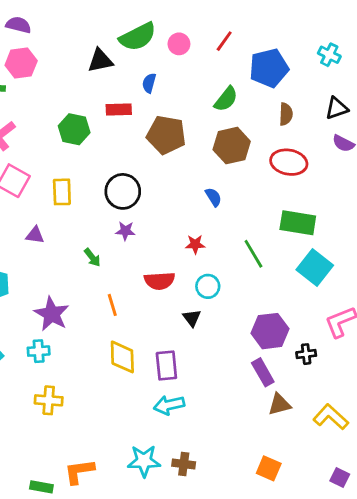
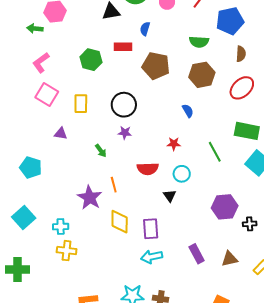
green semicircle: (226, 99) -> (199, 42), turned 54
red ellipse: (289, 162) -> (242, 88), turned -55
purple star: (52, 314) -> (90, 198), moved
cyan cross: (39, 351) -> (61, 227), moved
purple rectangle: (263, 372) -> (197, 254), moved

